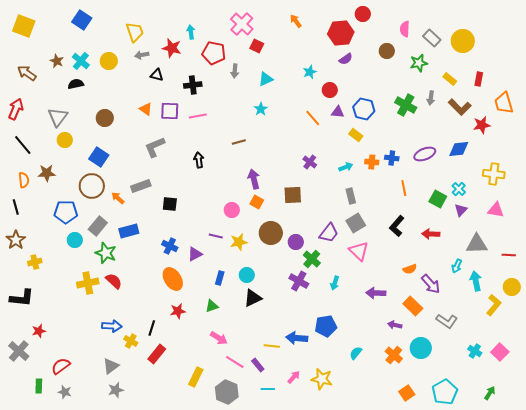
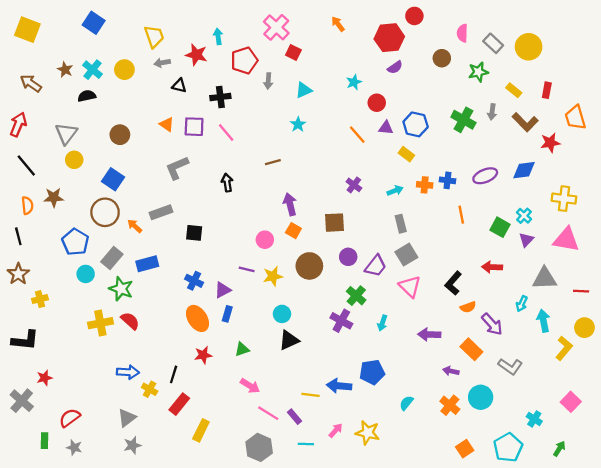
red pentagon: (214, 53) -> (244, 60), turned -30
pink line: (198, 116) -> (226, 132), turned 60
pink triangle: (496, 210) -> (566, 240), size x1.4
blue pentagon: (66, 212) -> (75, 242), turned 30
black L-shape: (397, 226) -> (453, 283), moved
purple circle: (296, 242) -> (348, 257), moved
blue rectangle: (220, 278) -> (227, 314), moved
cyan cross: (475, 351) -> (534, 419), moved
yellow rectangle: (196, 377) -> (201, 430), moved

